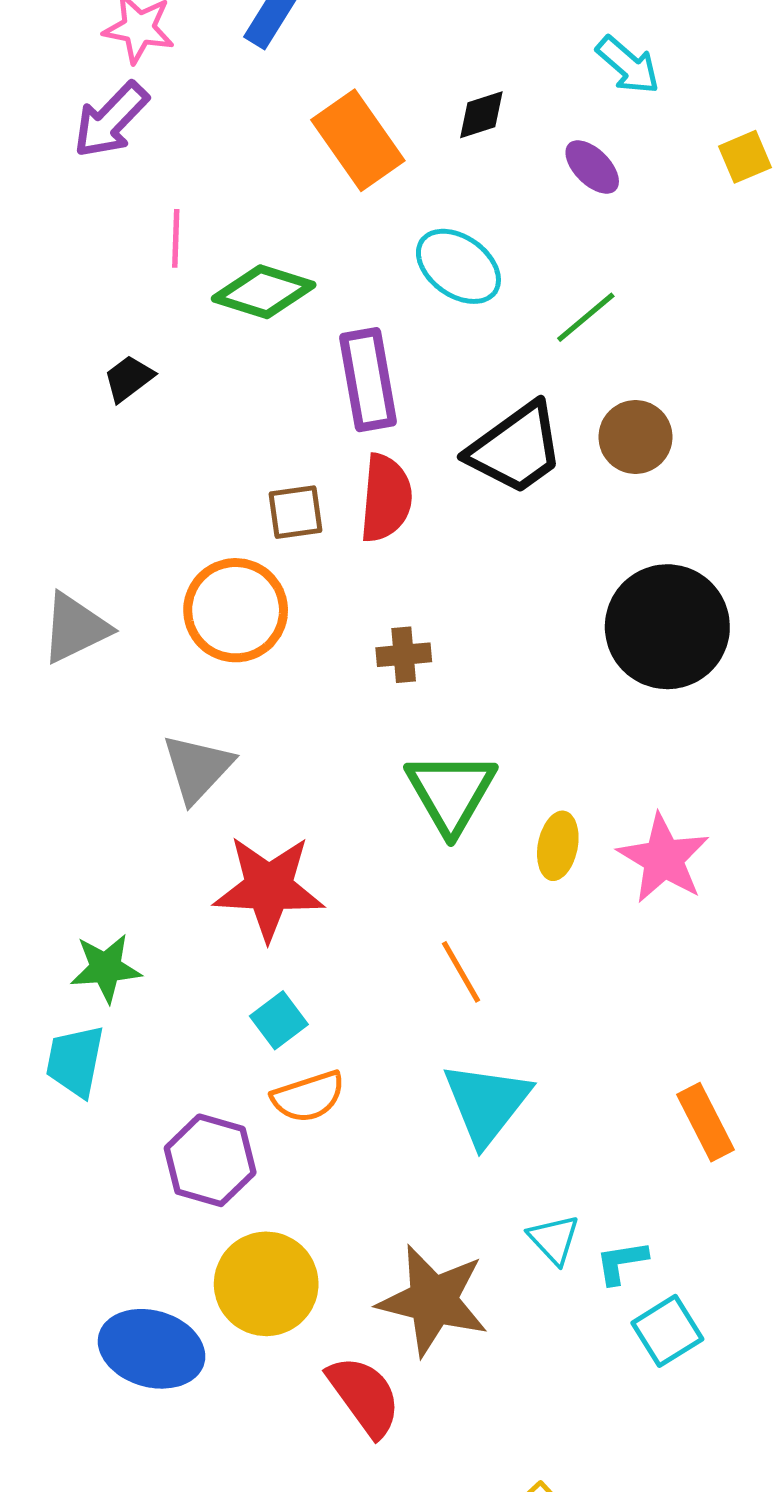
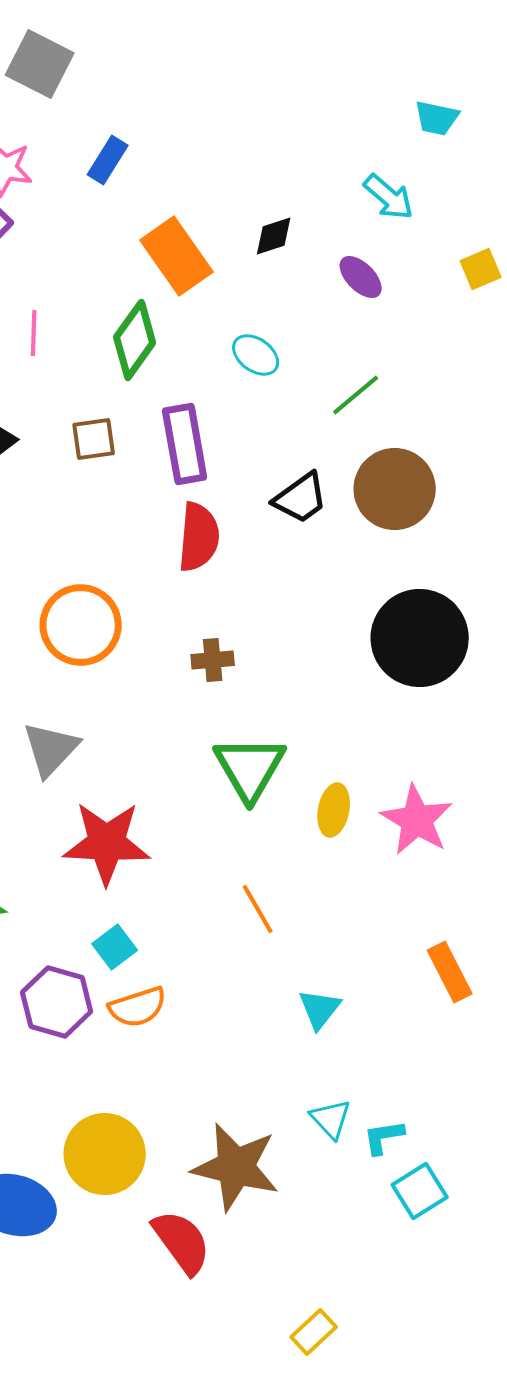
cyan ellipse: (458, 266) -> (256, 355), size x0.7
green diamond: (264, 292) -> (135, 340), moved, turned -72
brown circle: (635, 437) -> (395, 489), size x1.4
black trapezoid: (516, 448) -> (301, 498), size x0.7
brown square: (295, 512) -> (94, 439), moved
cyan triangle: (486, 1103) -> (320, 1009), moved, size x0.6
orange rectangle: (706, 1122) -> (450, 972), moved
purple hexagon: (210, 1160) -> (57, 1002), moved

